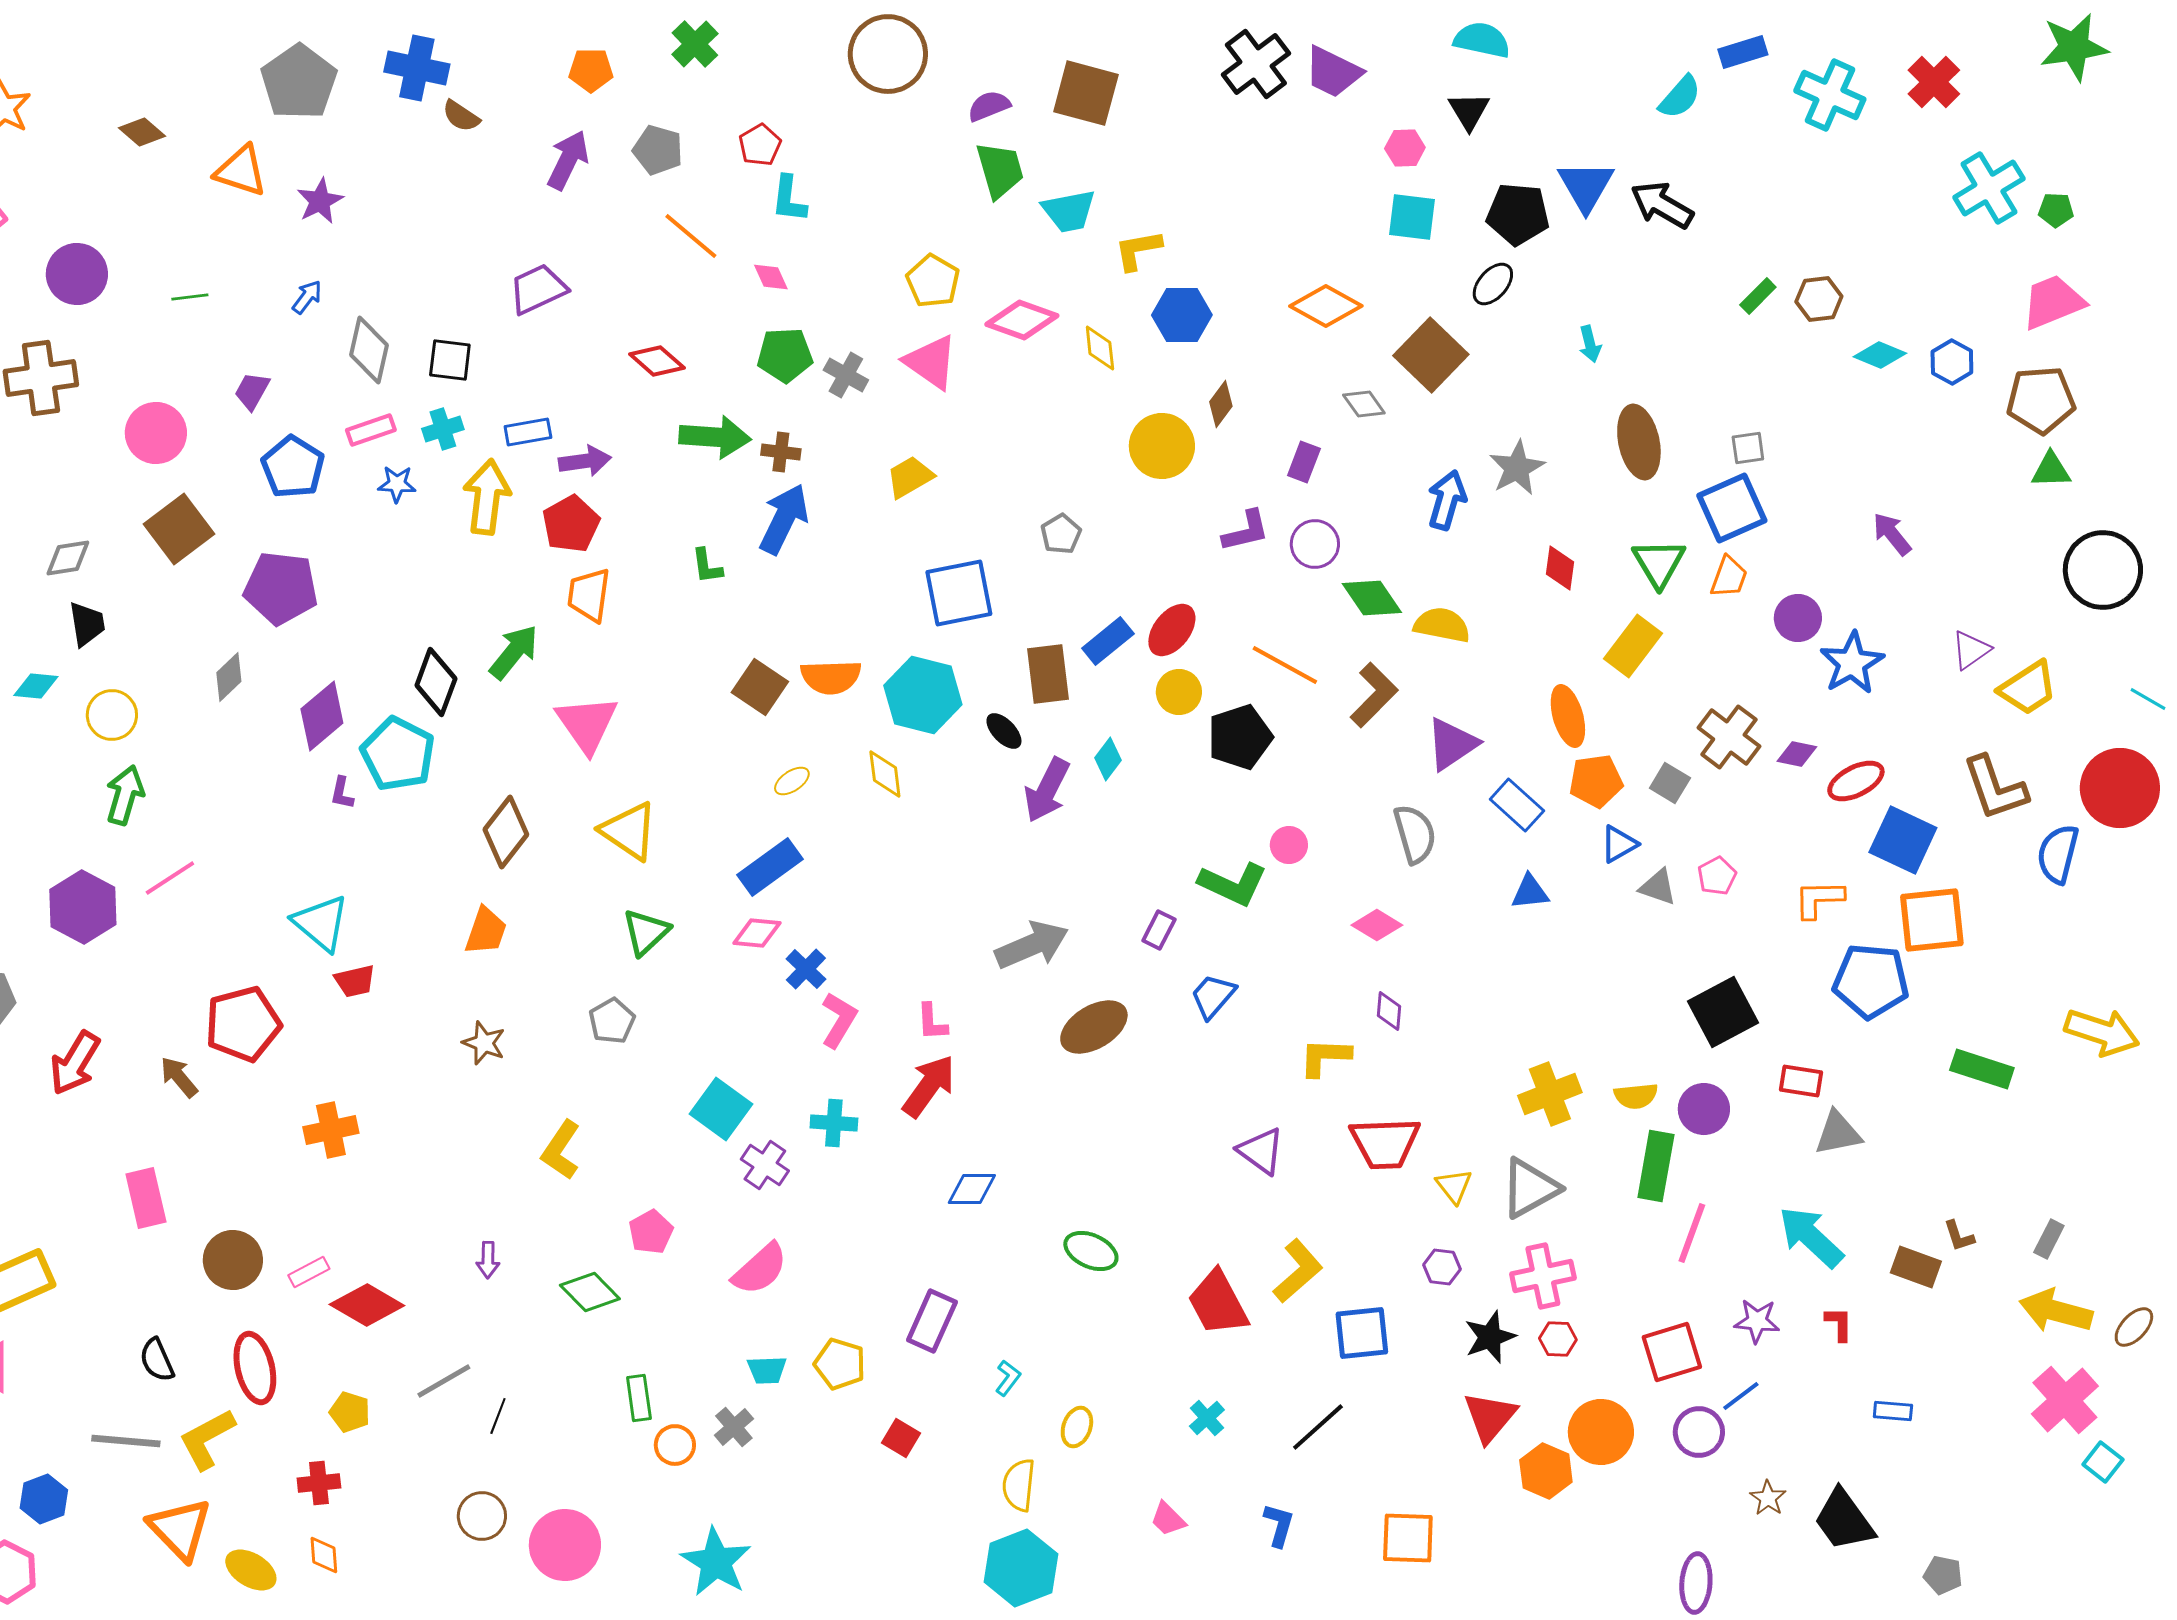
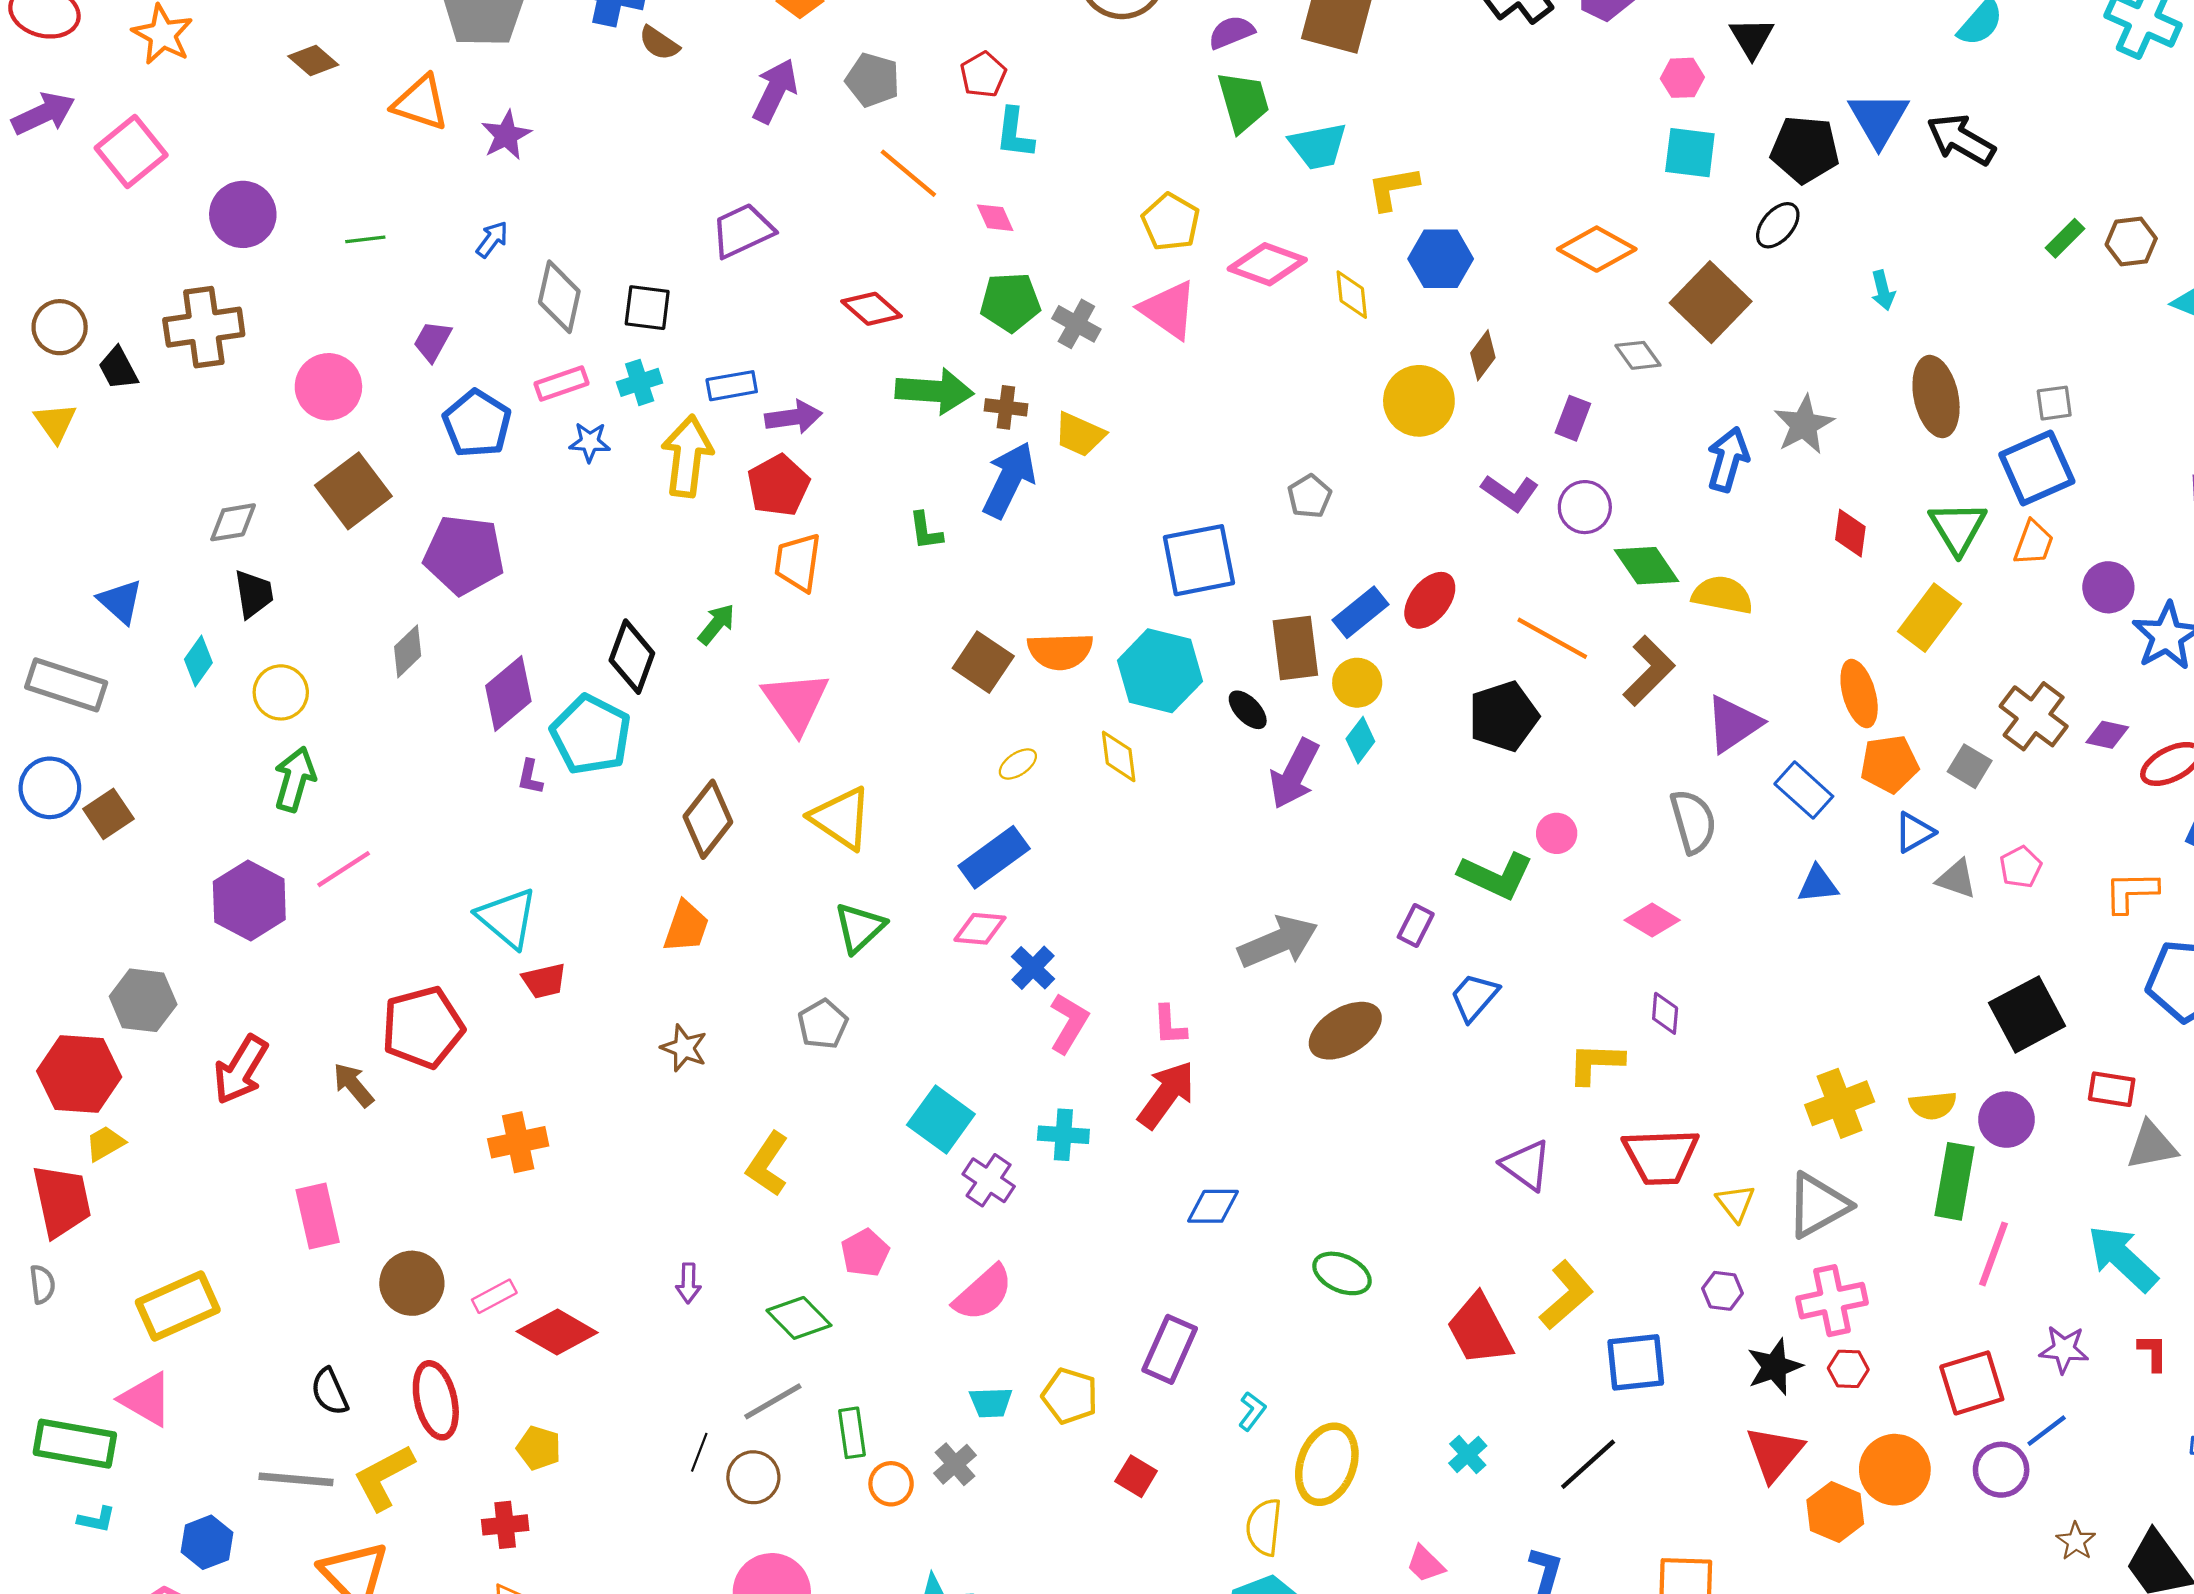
yellow trapezoid: (910, 477) -> (1080, 434), moved, turned -126
purple L-shape: (1246, 531) -> (1510, 493), turned 48
green arrow: (514, 652) -> (717, 624), size x0.7
cyan diamond: (36, 686) -> (198, 661), turned -60
yellow circle: (1179, 692) -> (1357, 683), moved
gray line: (444, 1381) -> (773, 1401), moved
yellow ellipse: (1077, 1427) -> (1327, 1464), size x1.8
brown circle: (482, 1516) -> (753, 1477), moved

